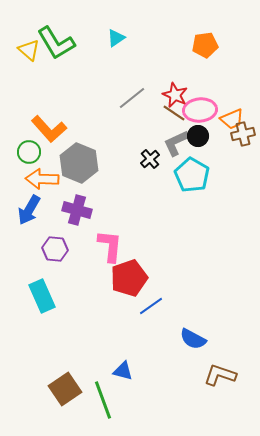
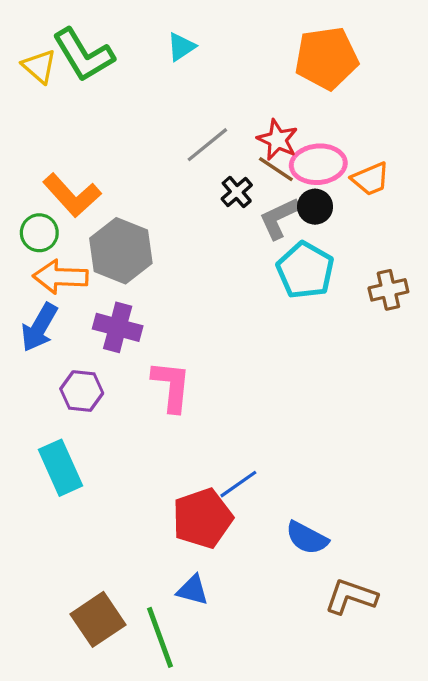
orange pentagon: (205, 45) -> (326, 58), size x1.5
brown cross: (243, 134) -> (388, 290), moved
black cross: (150, 159) -> (237, 192), moved
red pentagon: (129, 278) -> (202, 518), moved

